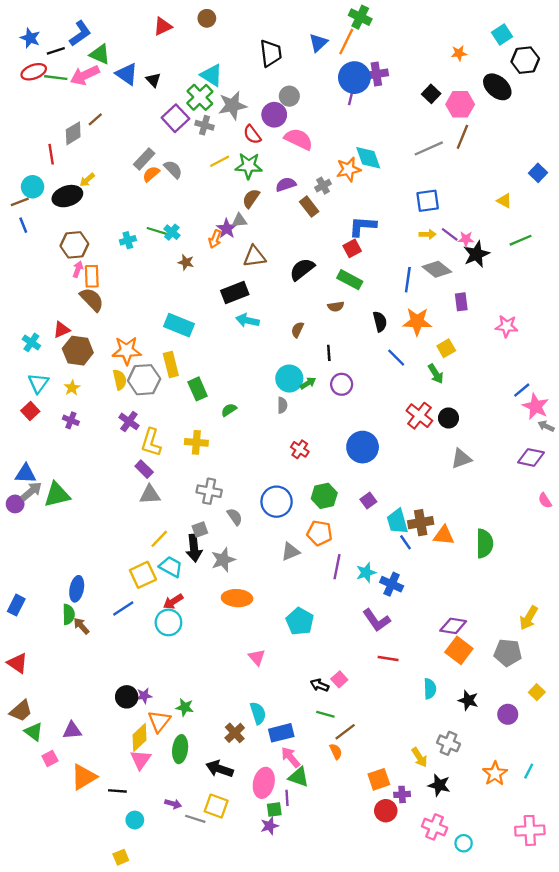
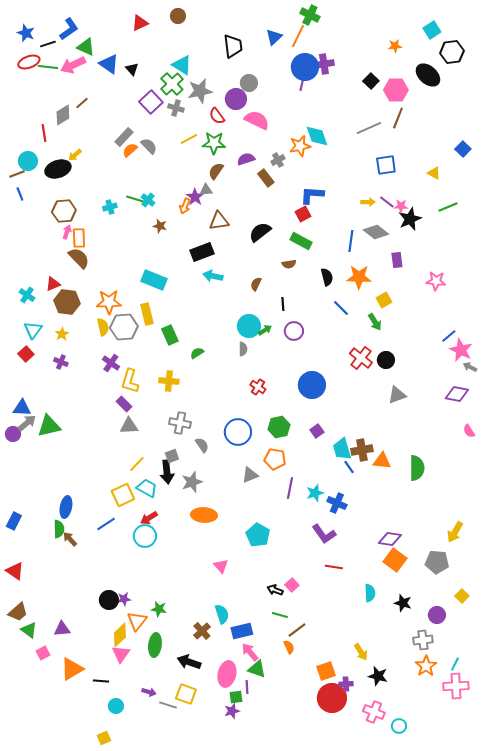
blue square: (428, 201) -> (386, 165), moved
gray cross: (448, 743) -> (423, 640), moved, turned -30
red circle: (386, 811) -> (332, 698), size x1.5
pink cross: (530, 830) -> (456, 686), moved

